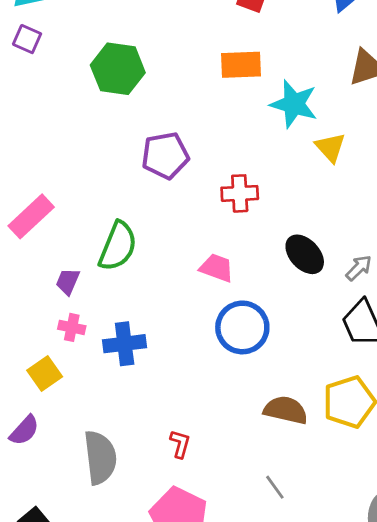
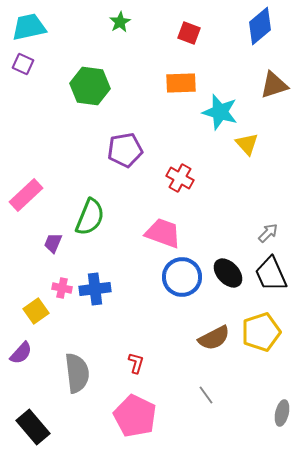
red cross: (240, 193) -> (180, 178), turned 32
black ellipse: (305, 254) -> (228, 273), moved
pink trapezoid: (217, 268) -> (163, 233), size x1.4
pink cross: (72, 327) -> (62, 288), moved
brown semicircle: (286, 410) -> (214, 338), turned 140

